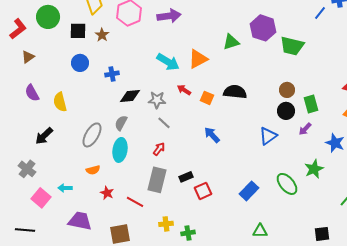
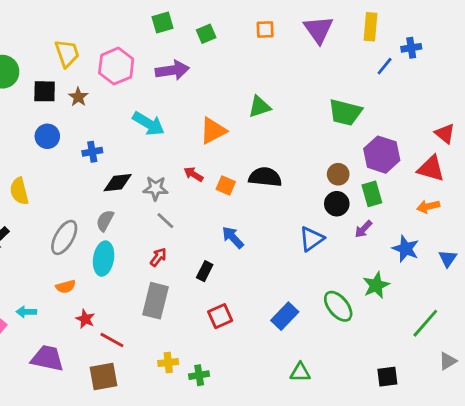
purple hexagon: (263, 28) -> (382, 155), moved
cyan arrow: (168, 62) -> (148, 124), moved
black rectangle: (186, 177) -> (205, 271), moved, turned -40
red line: (135, 202) -> (112, 340), moved

